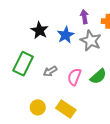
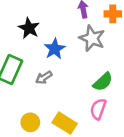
blue star: (66, 35) -> (55, 49), moved
pink semicircle: (74, 77) -> (98, 109), moved

